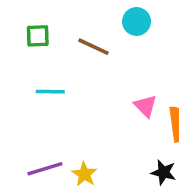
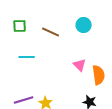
cyan circle: (137, 22) -> (84, 25), moved

